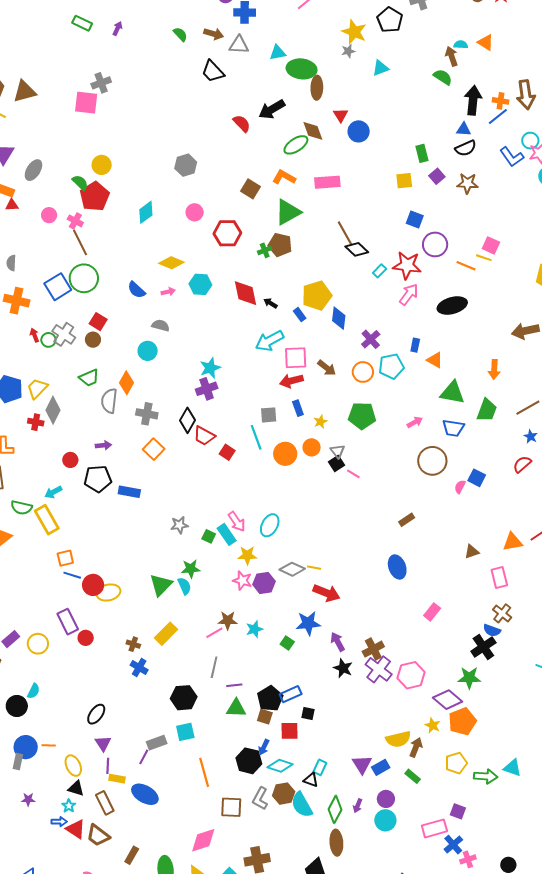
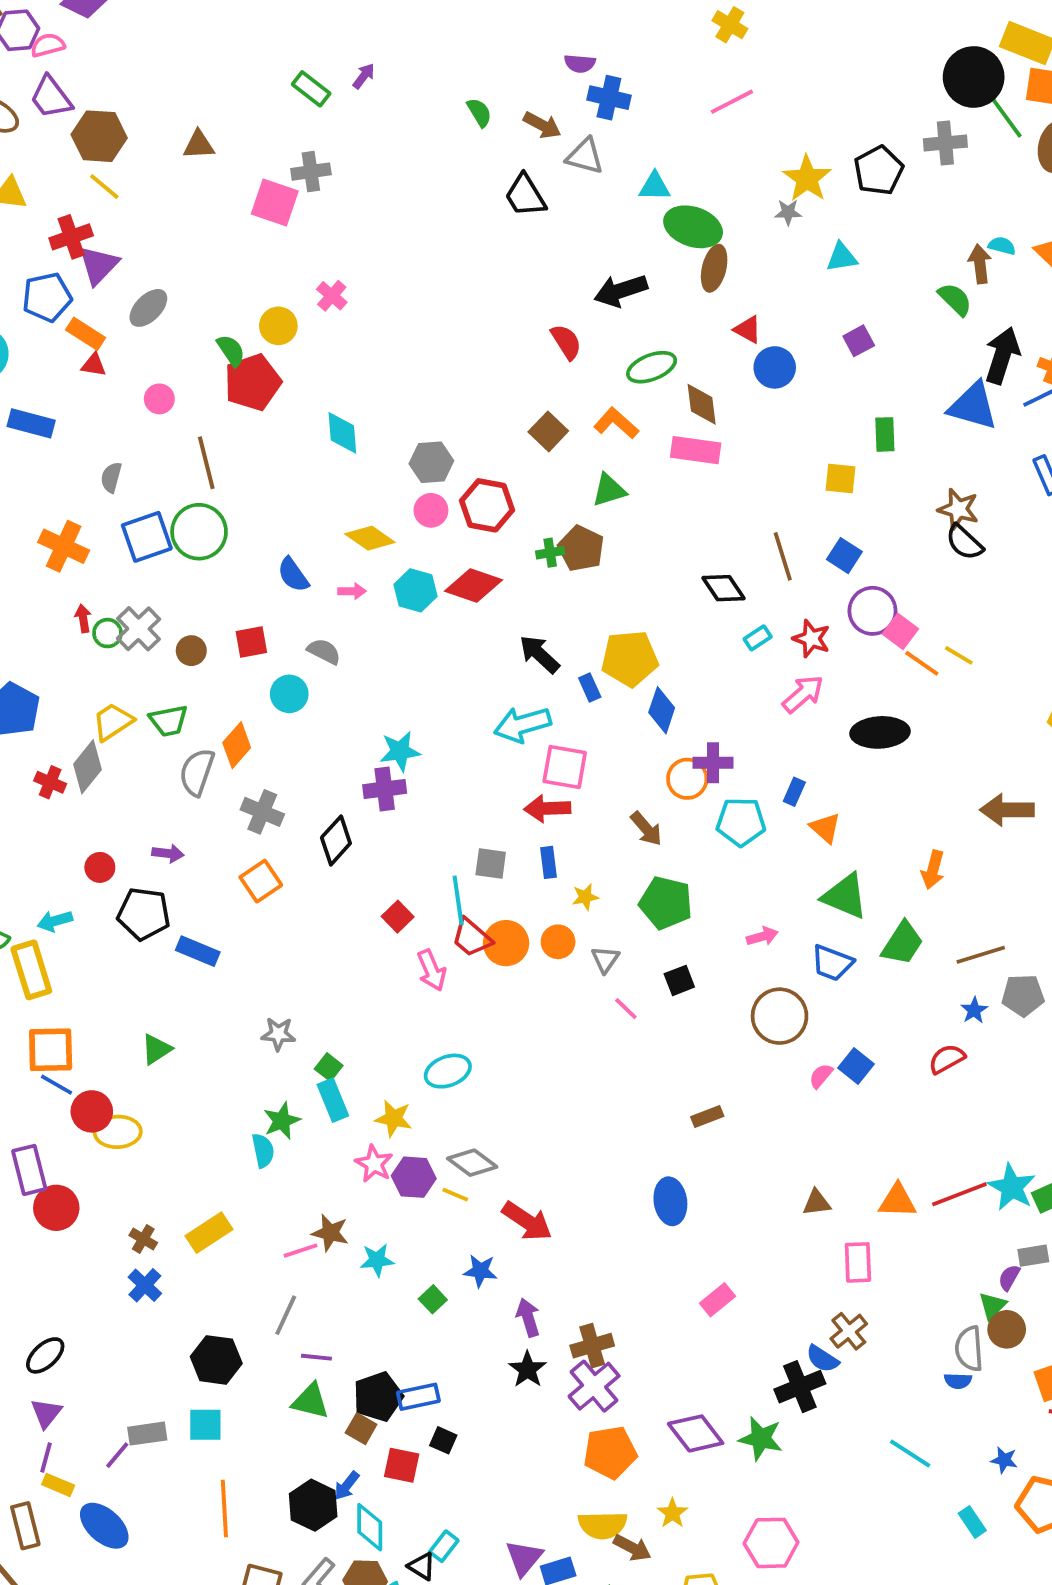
green rectangle: (82, 23) -> (311, 89), moved
brown triangle: (25, 91) -> (199, 145), moved, size x0.7
red triangle: (341, 115) -> (748, 330), turned -42
red semicircle: (242, 123) -> (566, 342), moved
blue triangle: (464, 129) -> (973, 406), size x1.8
brown diamond: (313, 131) -> (702, 404), moved
black semicircle: (466, 148) -> (964, 542), moved, turned 55
gray hexagon: (186, 165) -> (431, 462), moved
purple square: (437, 176) -> (859, 341), moved
cyan diamond: (146, 212) -> (342, 433), turned -70
pink circle: (195, 212) -> (431, 510), moved
green triangle: (288, 212) -> (609, 490), size x0.7
pink cross: (75, 221) -> (332, 296), moved
brown line: (345, 233) -> (783, 556), moved
pink square: (491, 245) -> (900, 631), moved
gray semicircle: (11, 263) -> (111, 477), moved
red star: (407, 265) -> (811, 639), size x0.7
red diamond: (245, 293) -> (473, 586), moved, turned -72
black arrow: (270, 303) -> (539, 654), size x1.6
red square: (98, 322) -> (251, 642), moved, turned 36
purple cross: (371, 339) -> (713, 763), turned 30
brown arrow: (327, 368) -> (646, 829), moved
orange circle: (363, 372) -> (687, 779), moved
yellow trapezoid: (37, 388) -> (113, 722), moved
red trapezoid: (204, 436) -> (472, 938), moved
black square: (336, 464) -> (679, 980), moved
pink arrow: (237, 522) -> (432, 970), moved
cyan ellipse: (270, 525) -> (448, 1071), turned 30
cyan rectangle: (227, 534) -> (333, 1100), moved
orange square: (65, 558) -> (51, 1050), size x1.5
yellow line: (314, 568) -> (455, 1195), moved
green star: (191, 569) -> (282, 1121), turned -30
green triangle: (161, 585) -> (156, 1049), moved, size x0.7
blue star: (308, 623) -> (480, 1271), size x0.7
red circle: (86, 638) -> (56, 1208), size x1.5
pink hexagon: (411, 675) -> (771, 1543), moved
purple diamond: (448, 700) -> (696, 1433), moved
orange pentagon: (462, 721) -> (610, 1452), moved
brown arrow: (416, 747) -> (632, 1548), turned 84
cyan diamond: (280, 766) -> (370, 1527), turned 60

